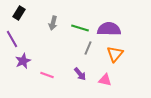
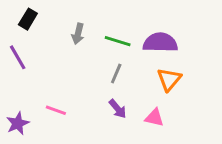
gray line: (88, 48) -> (116, 73), moved
purple star: (23, 61) -> (18, 123), moved
pink line: (47, 75) -> (56, 110), moved

